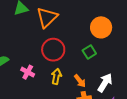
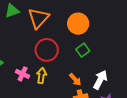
orange circle: (101, 27) -> (78, 24), moved
yellow arrow: (56, 76) -> (41, 76), moved

